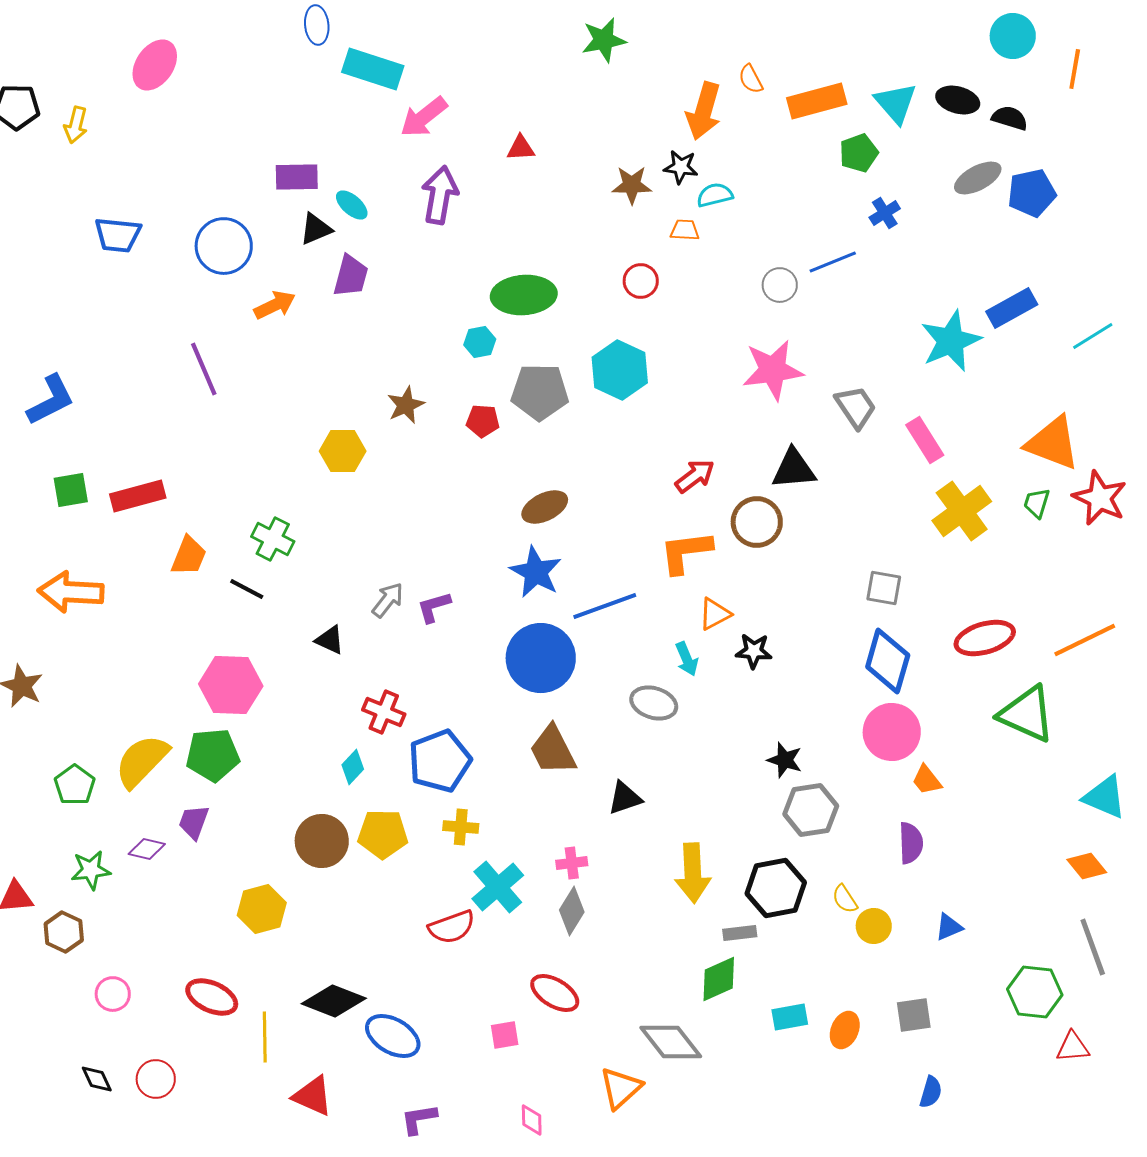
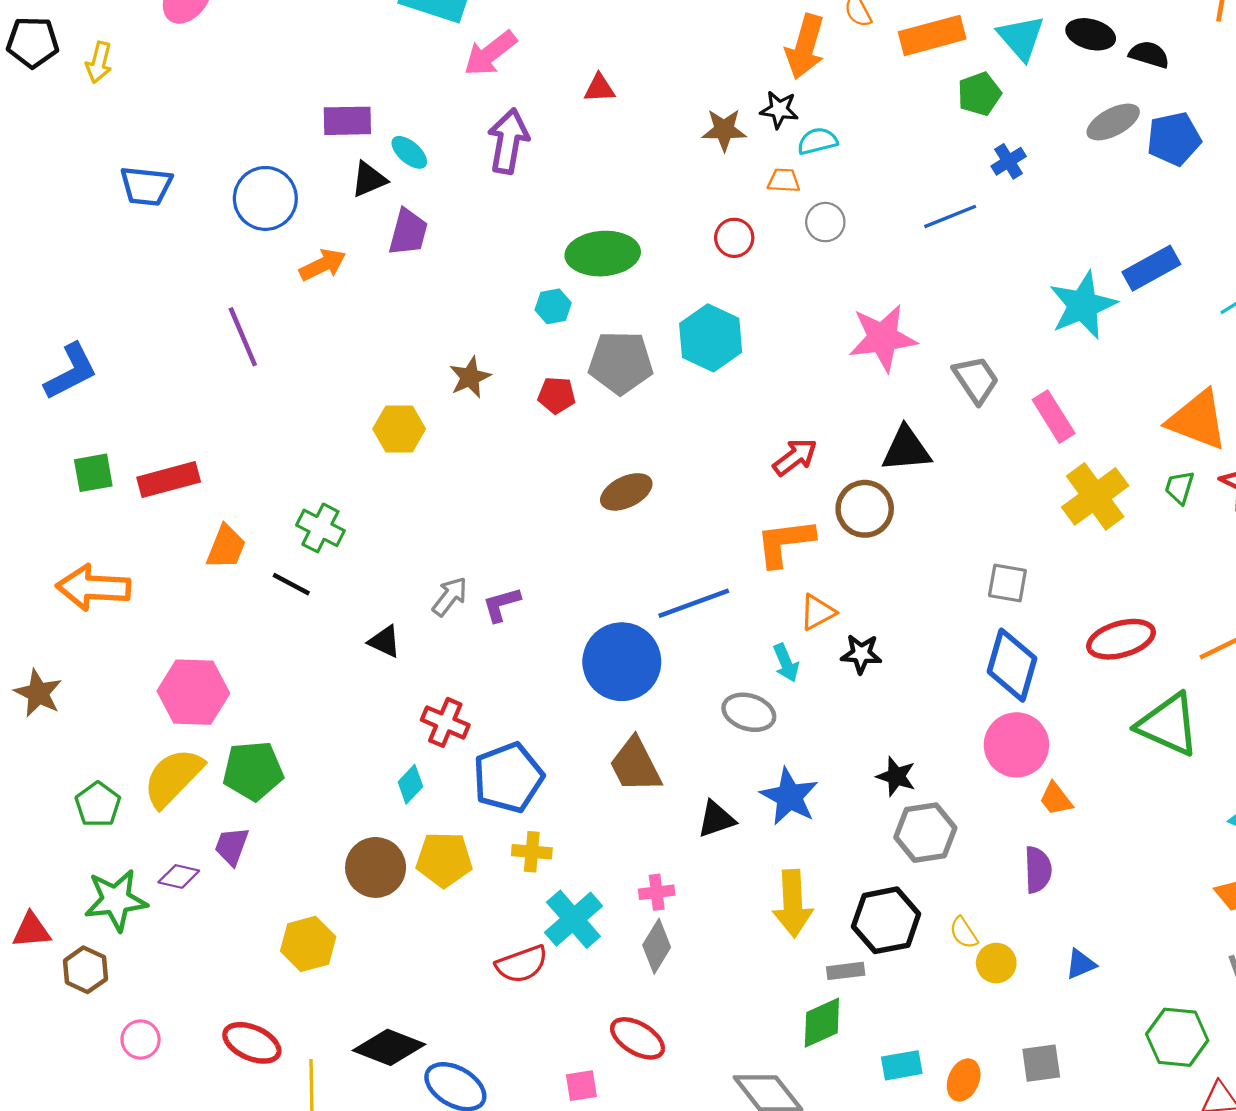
gray circle: (780, 285) -> (825, 222), moved
blue star: (536, 572) -> (789, 797), moved
pink hexagon: (231, 685) -> (193, 692), moved
green star: (91, 870) -> (116, 900), size x1.4

